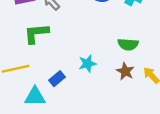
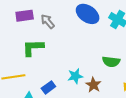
brown star: (125, 71) -> (93, 85), moved

